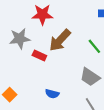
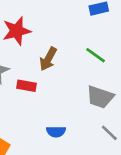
brown arrow: (60, 40) -> (48, 59), size x0.7

